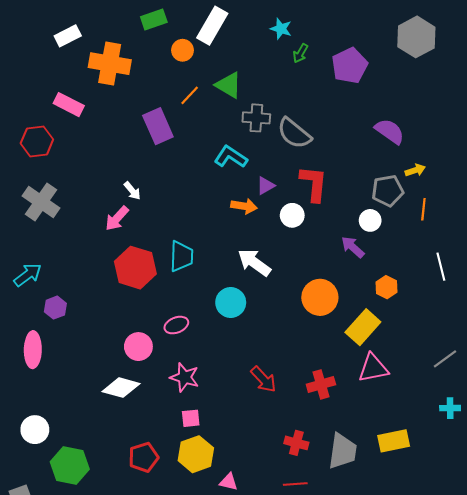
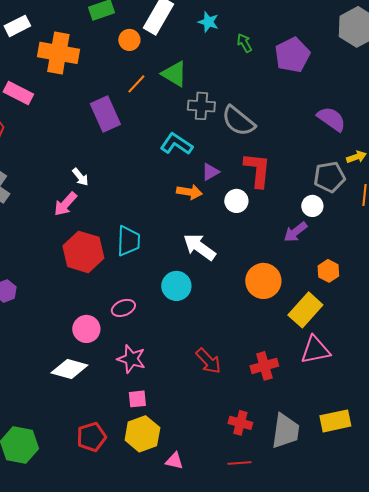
cyan star: (281, 29) -> (208, 22), moved
green arrow: (300, 53) -> (244, 43), turned 120
purple arrow: (353, 247) -> (295, 232), turned -80

